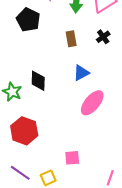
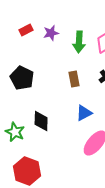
black pentagon: (28, 20) -> (22, 78), moved

